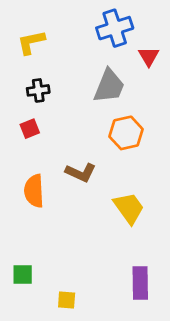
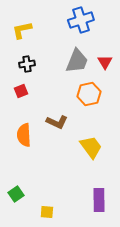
red triangle: (149, 56) -> (105, 62), moved
green square: (23, 274) -> (16, 194), turned -35

